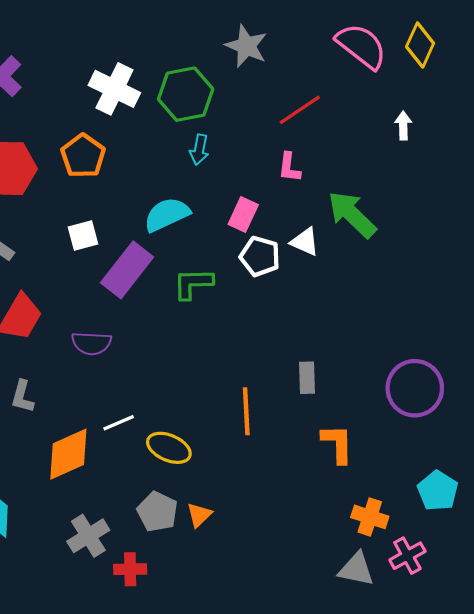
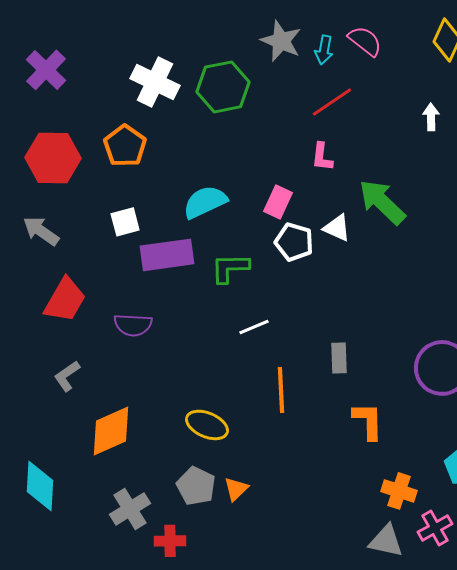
pink semicircle: (361, 46) -> (365, 41), moved, size x0.7
cyan arrow: (199, 150) -> (324, 50), moved
purple rectangle: (127, 270) -> (167, 255), turned 44
gray L-shape: (22, 397) -> (67, 376), turned 40
white line: (119, 423) -> (254, 327), moved

